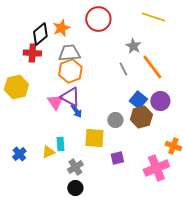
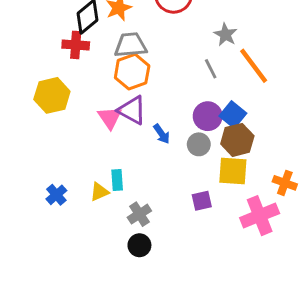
purple circle: (160, 101) -> (208, 116), moved
blue arrow: (76, 111) -> (162, 134), moved
yellow square: (94, 138) -> (233, 171), moved

